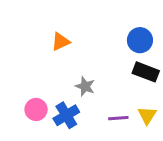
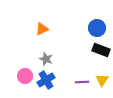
gray star: (85, 86) -> (46, 59), moved

